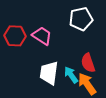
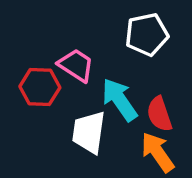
red hexagon: (15, 36) -> (40, 87), moved
cyan arrow: (71, 75) -> (120, 100), moved, size x1.4

